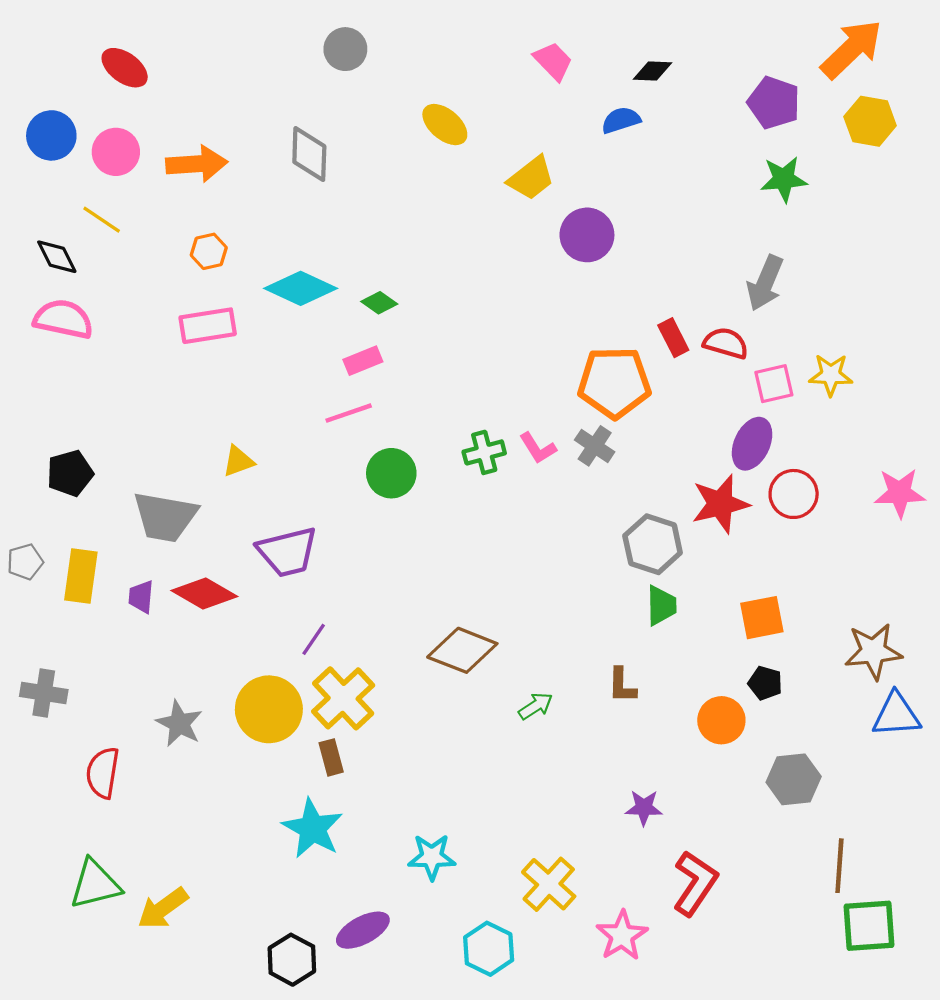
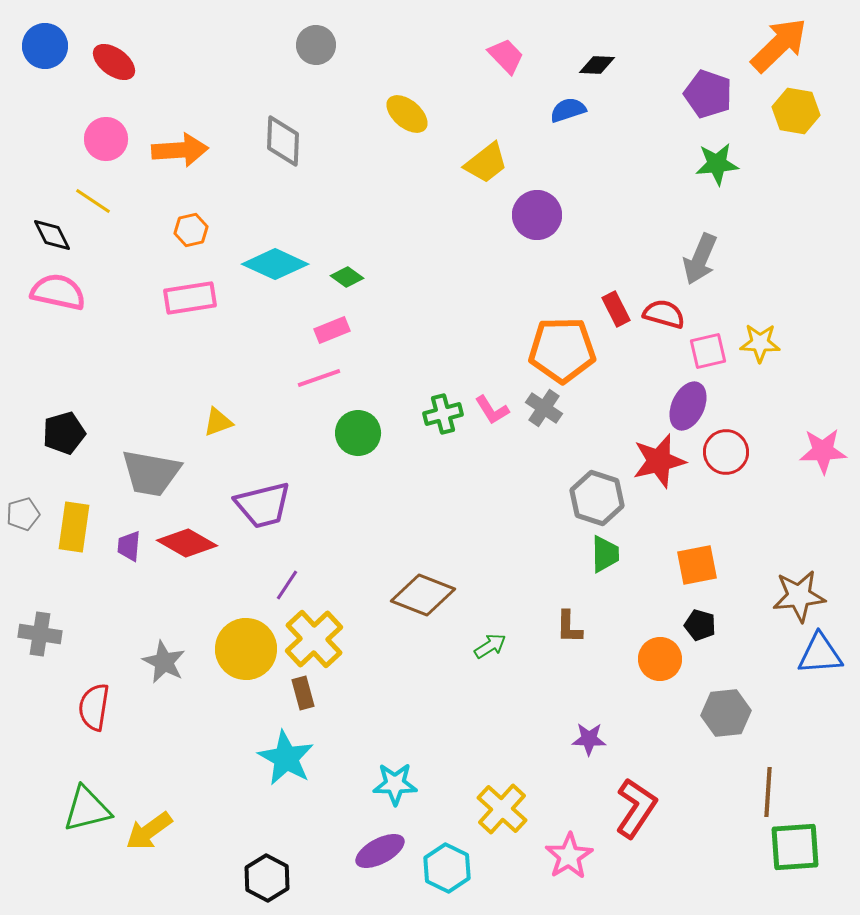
blue circle: (51, 135) -> (45, 46), moved
purple ellipse: (363, 930) -> (380, 851), moved

